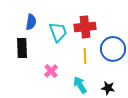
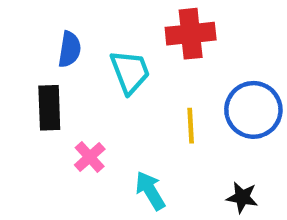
red cross: (85, 27) -> (191, 34), moved
pink cross: (51, 71) -> (90, 157), moved
cyan arrow: (80, 85) -> (150, 191), moved

